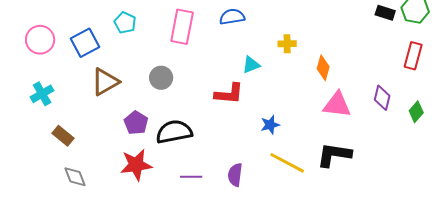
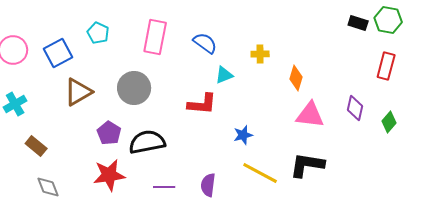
blue semicircle: (232, 17) -> (205, 43), moved, turned 45
gray circle: (161, 78) -> (134, 88), size x1.4

